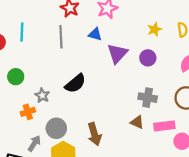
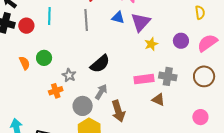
yellow star: (155, 29) -> (151, 44), moved
purple triangle: (117, 53) -> (141, 22), moved
purple circle: (148, 58) -> (181, 41), moved
pink rectangle: (164, 126) -> (144, 79), moved
gray arrow: (34, 143) -> (101, 92), moved

